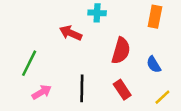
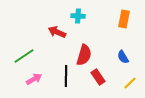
red semicircle: (121, 51) -> (84, 55), moved
green line: (29, 63) -> (24, 56), turned 30

